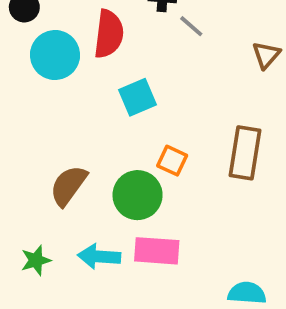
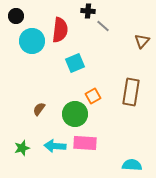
orange square: (172, 161) -> (93, 96), turned 35
brown semicircle: (68, 186) -> (39, 109), size x0.6

